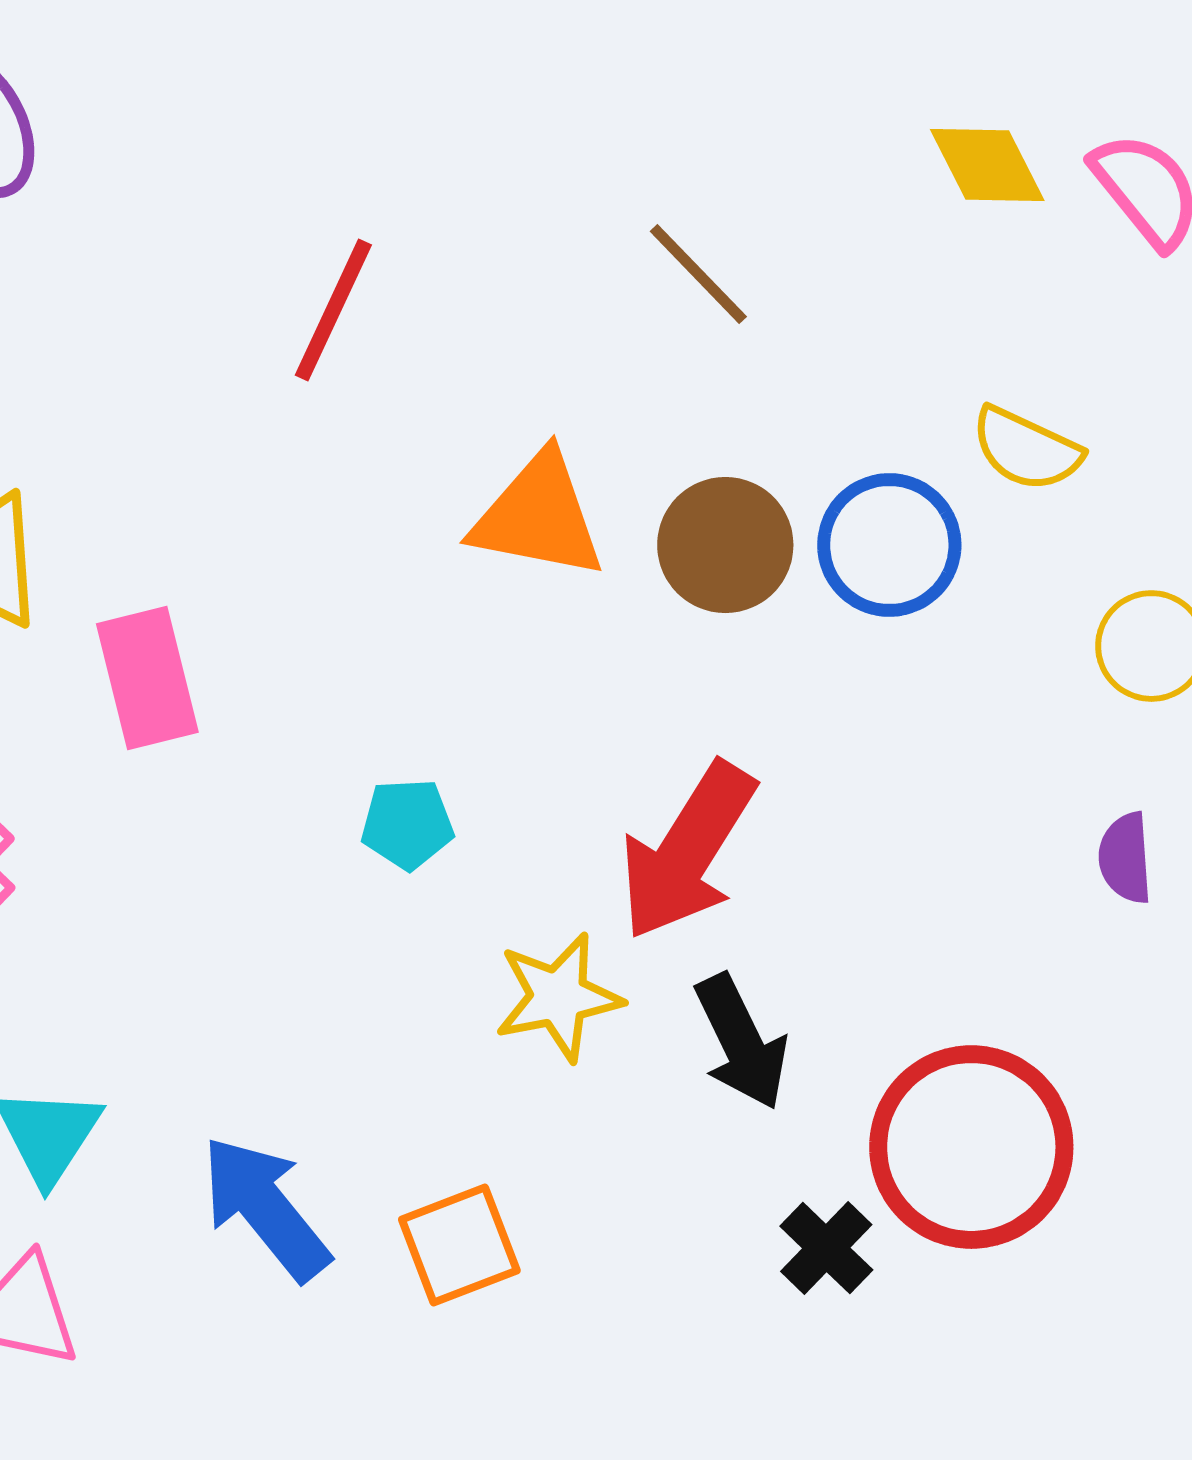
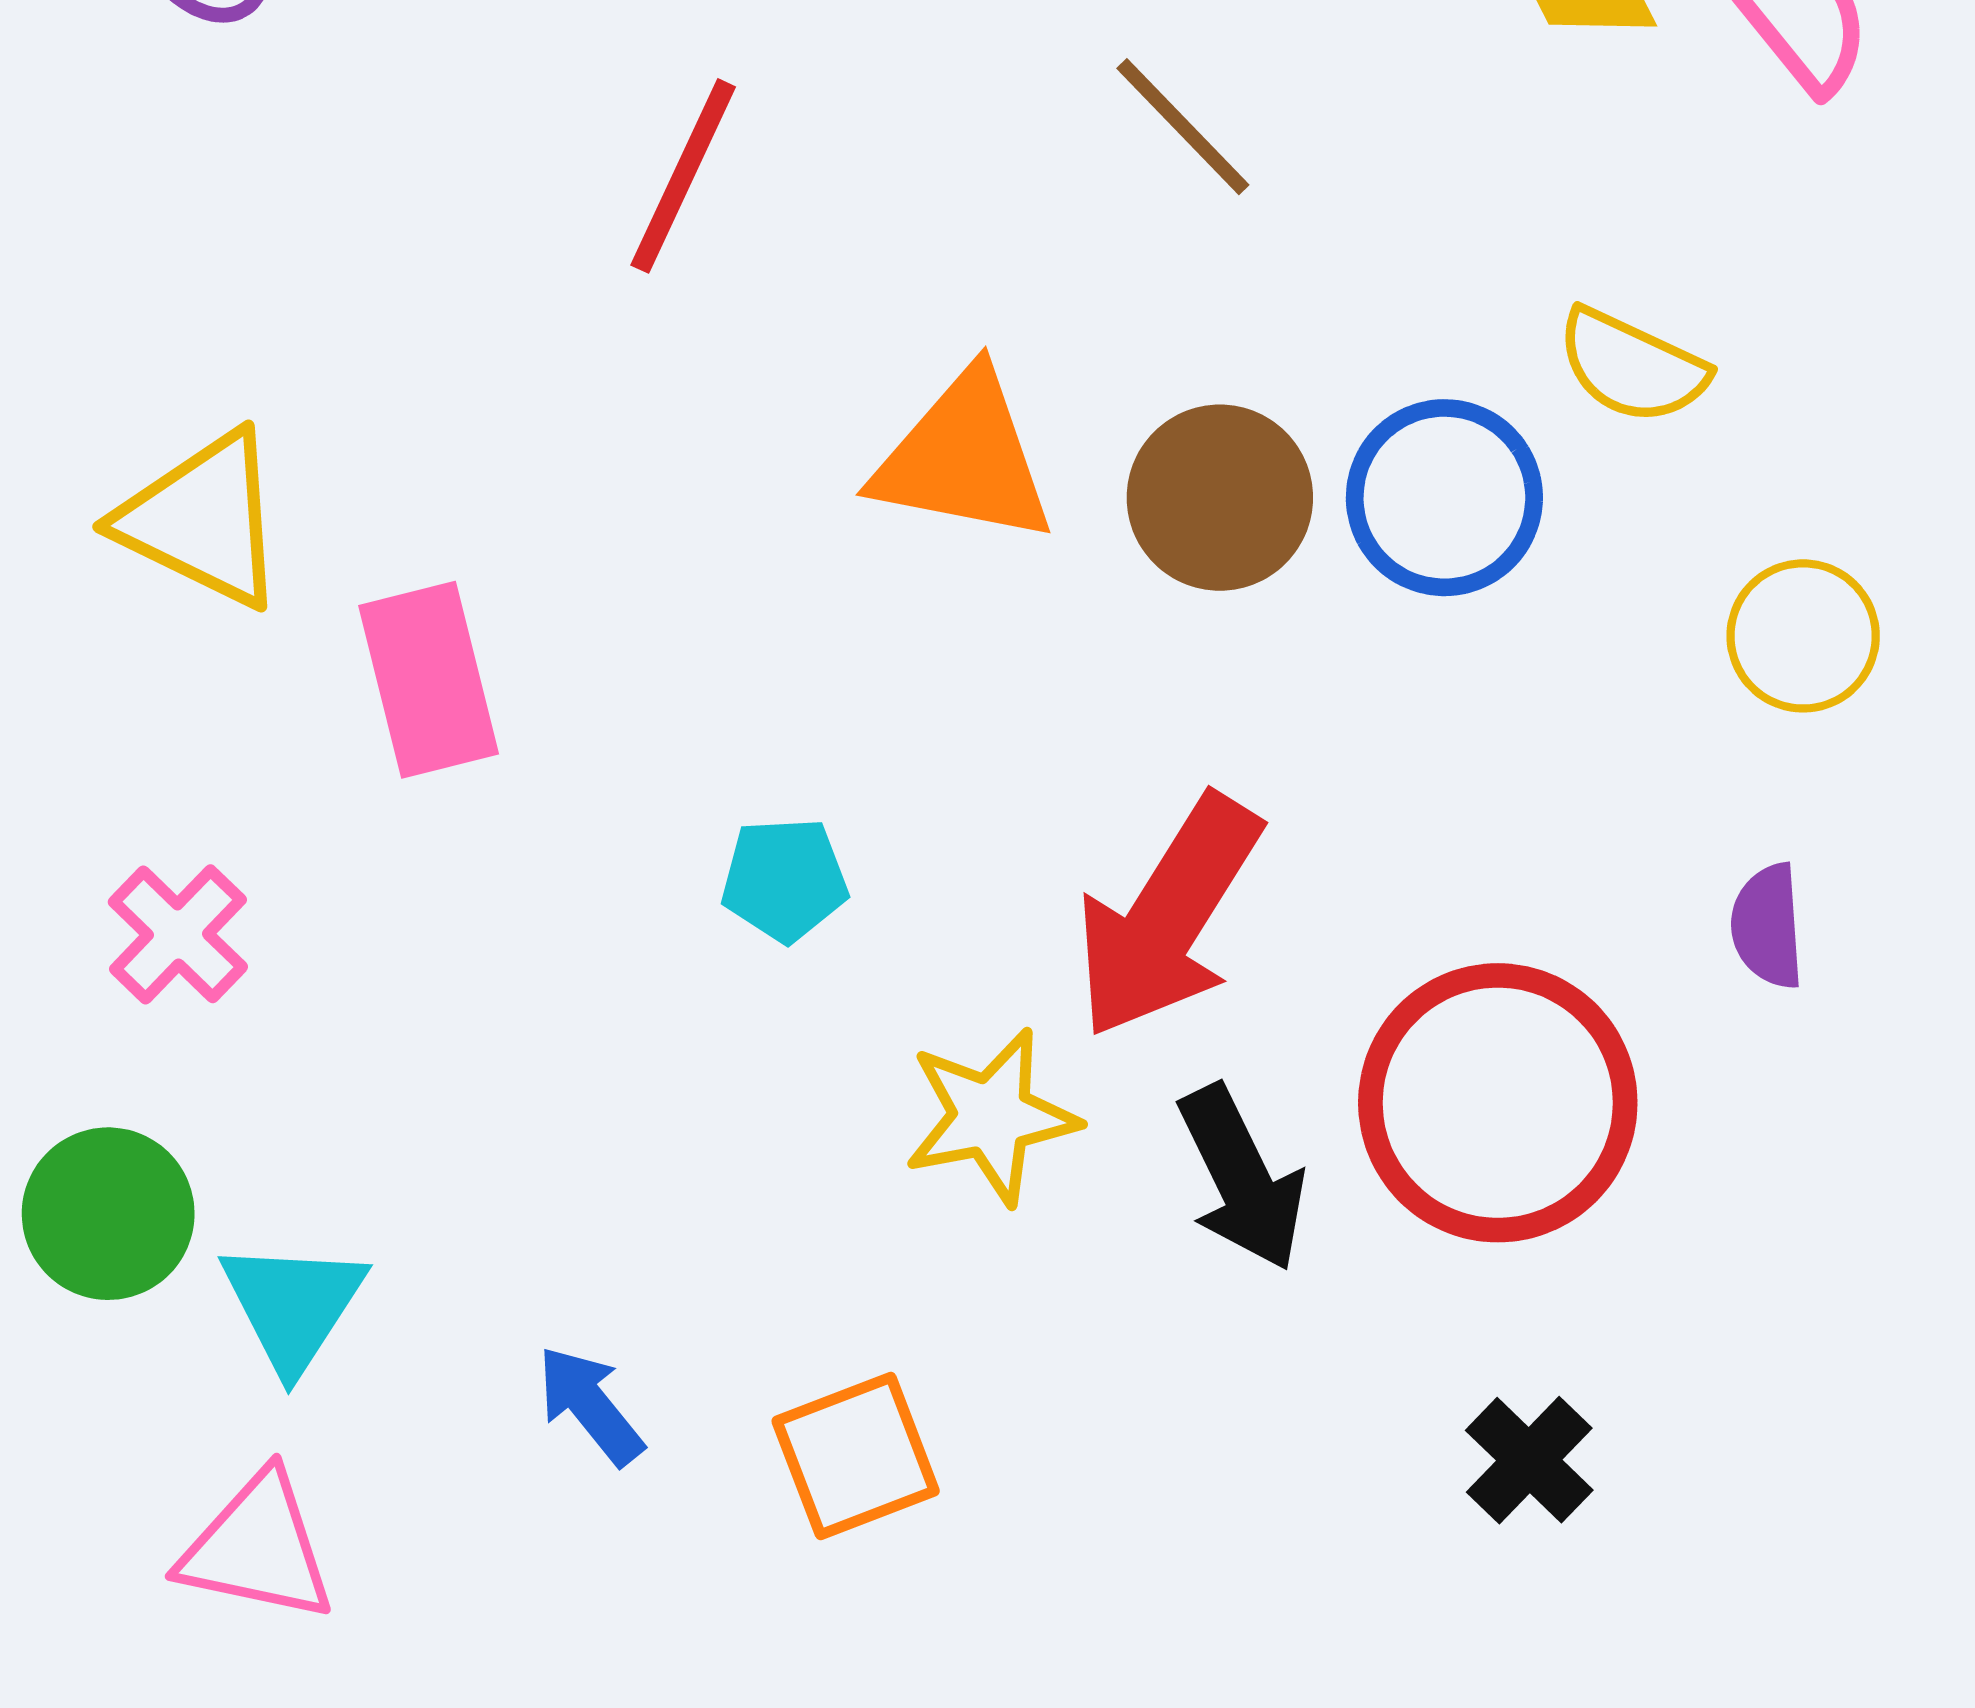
red circle: (971, 1147) -> (1498, 1103), moved
blue arrow: (265, 1208) -> (590, 1405), size x0.6
black cross: (826, 1248) -> (1529, 1460), moved

